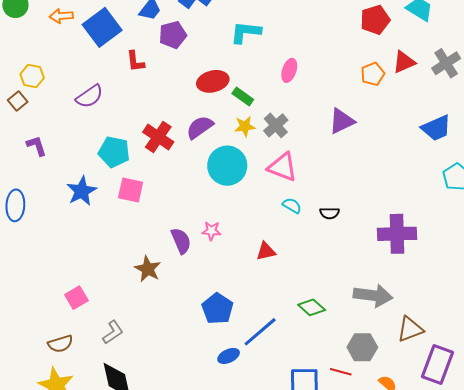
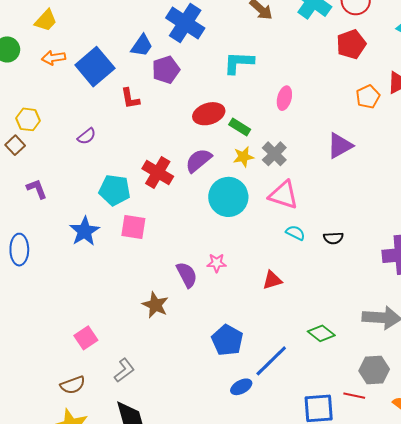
red pentagon: (375, 20) -> (351, 44), moved
purple semicircle: (89, 96) -> (87, 136), size x0.7

